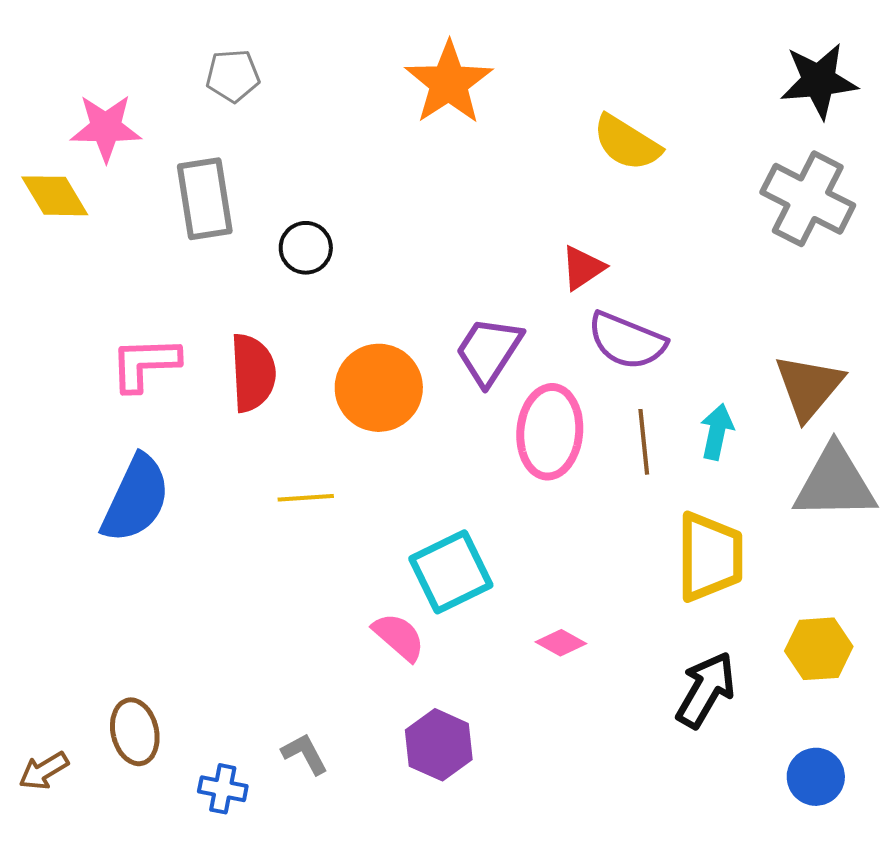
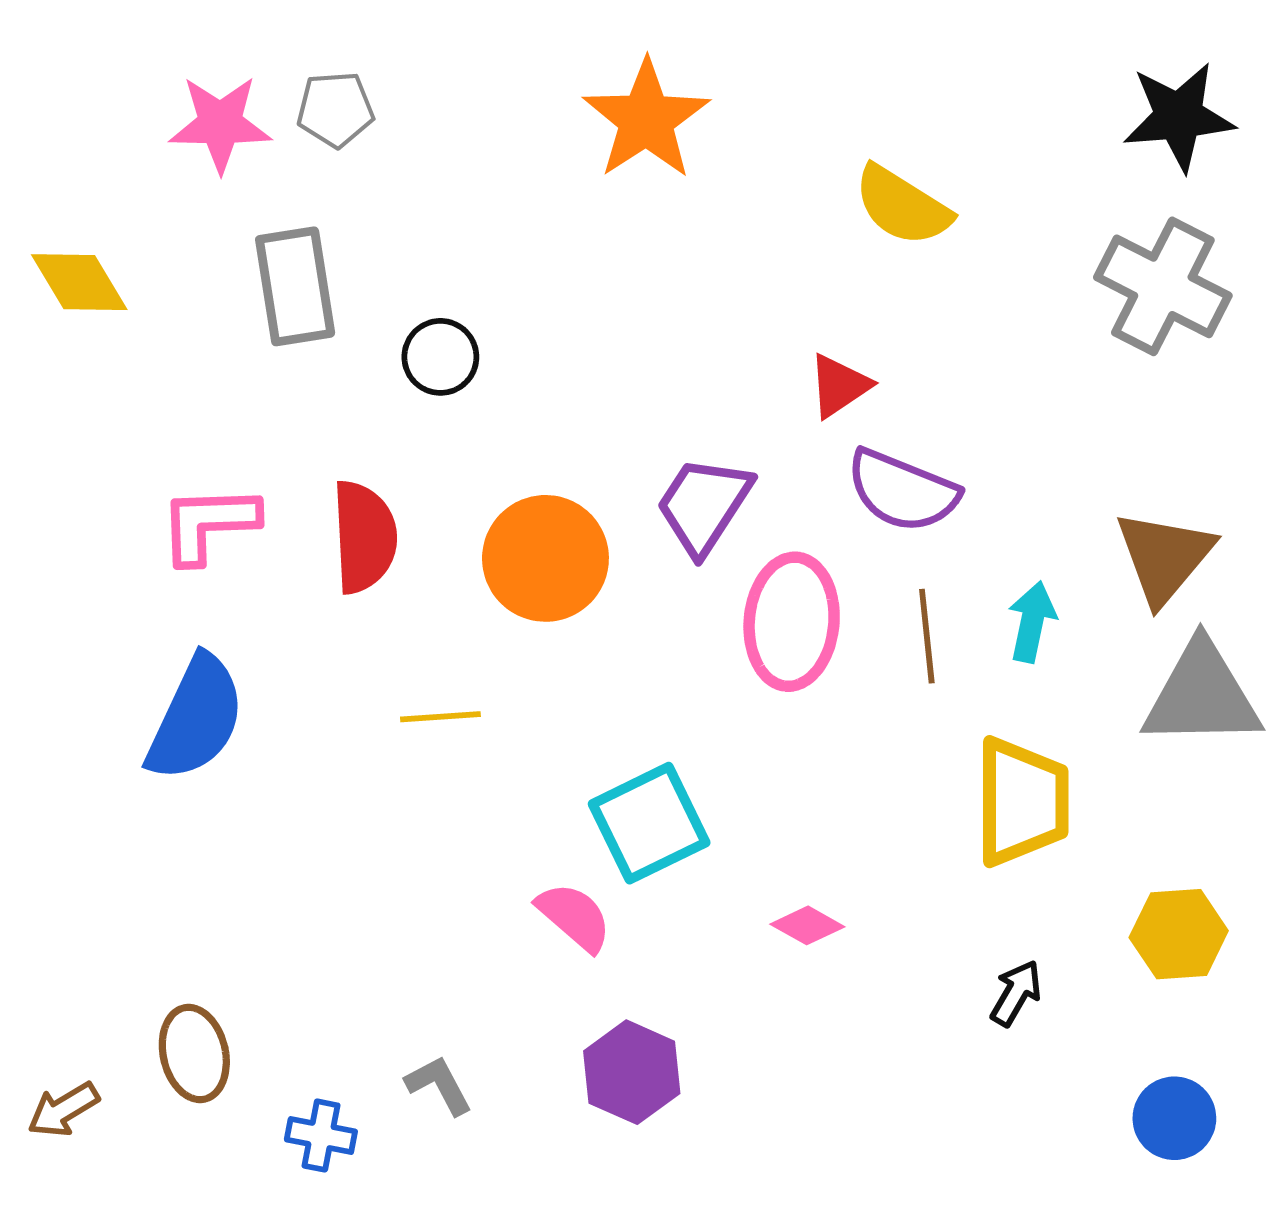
pink star: (106, 128) -> (220, 124), moved
black arrow: (706, 690) -> (1016, 993), size x0.6

